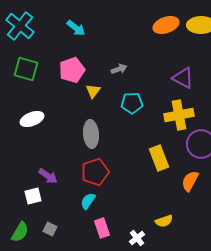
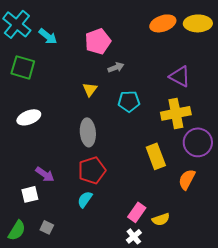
cyan arrow: (76, 28) -> (48, 36), moved
pink pentagon: (72, 70) -> (98, 41), moved
pink rectangle: (102, 228) -> (137, 212), moved, turned 54

